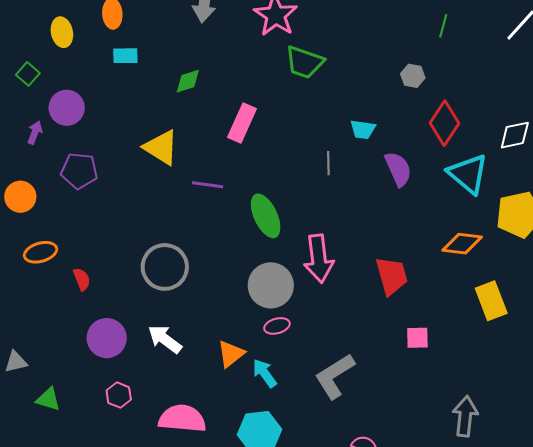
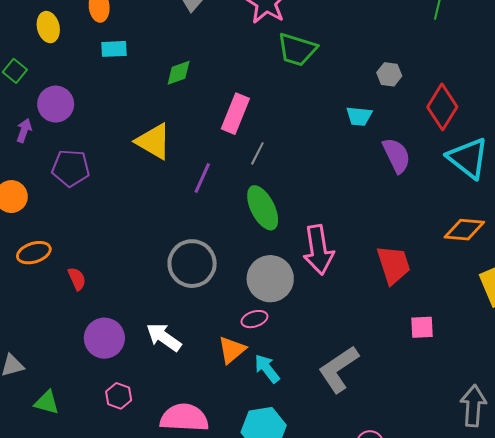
gray hexagon: (413, 76) -> (389, 74), moved
gray line: (328, 163) -> (257, 153), moved, turned 30
purple line: (208, 185) -> (202, 178), turned -72
gray circle: (165, 267) -> (192, 264), moved
pink ellipse: (277, 326) -> (254, 319), moved

